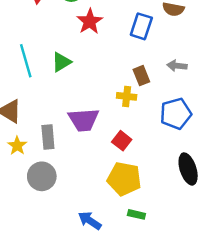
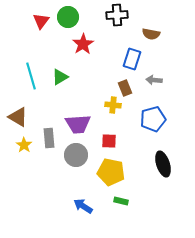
blue rectangle: (141, 26) -> (132, 59), moved
red square: (122, 141) -> (109, 141), turned -35
gray circle: (42, 176) -> (76, 155), moved

